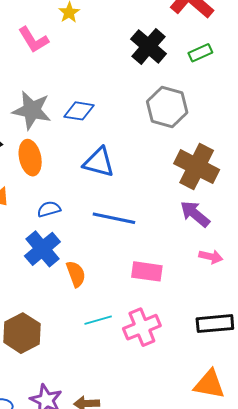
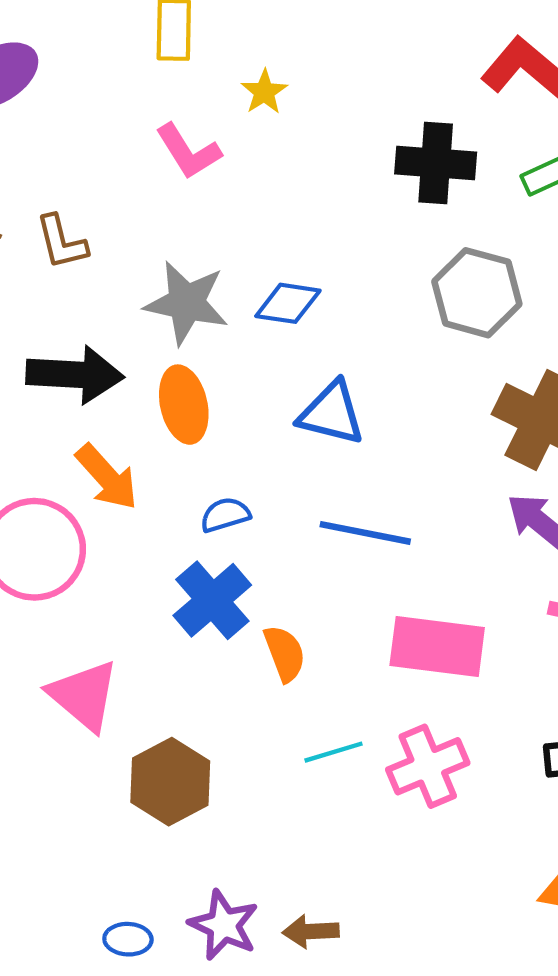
black cross: (149, 46) -> (436, 163), turned -36
pink rectangle: (147, 271) -> (437, 647), size x1.4

